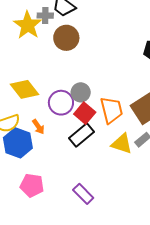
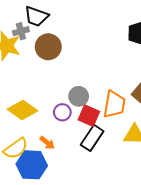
purple circle: (61, 103) -> (62, 112), size x0.7
orange trapezoid: (111, 110) -> (114, 104), turned 40

